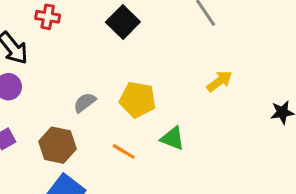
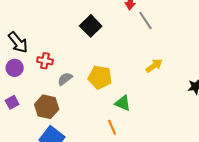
red cross: (48, 17) -> (45, 61), moved
orange line: (124, 151) -> (112, 127), moved, turned 35

